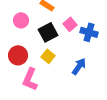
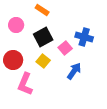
pink square: (70, 24) -> (65, 48), moved

